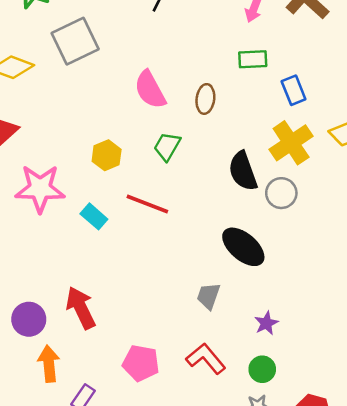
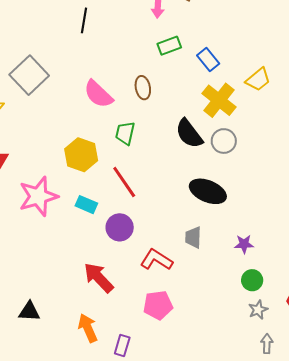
yellow hexagon: (107, 155) -> (81, 155), size x1.4
red line: (147, 204) -> (124, 182), turned 52
purple circle: (29, 319) -> (120, 227), moved
purple star: (266, 323) -> (244, 244), turned -30
red L-shape: (206, 359) -> (156, 260), moved

